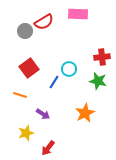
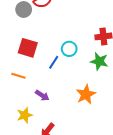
red square: (29, 68) -> (28, 48), turned -36

